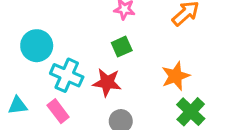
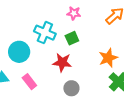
cyan circle: (37, 46) -> (19, 52), moved
cyan cross: (67, 75) -> (45, 33), moved

